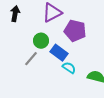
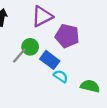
gray line: (31, 59) -> (19, 56), moved

